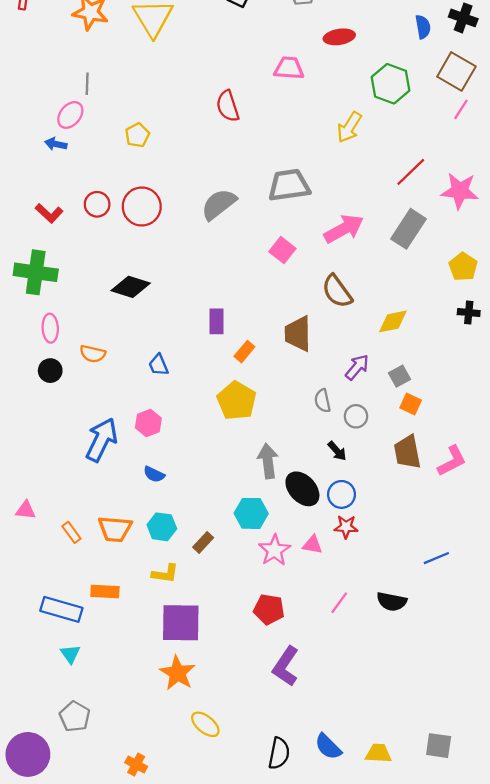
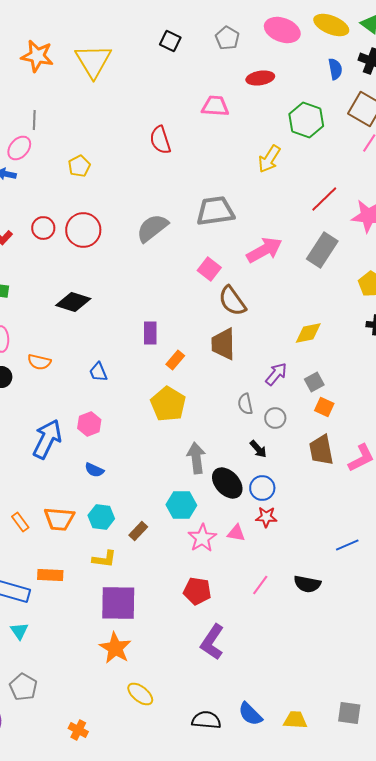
brown semicircle: (337, 291) -> (232, 301), moved
black semicircle: (279, 753) -> (206, 720), turned -96

